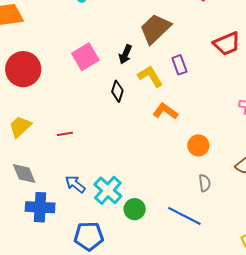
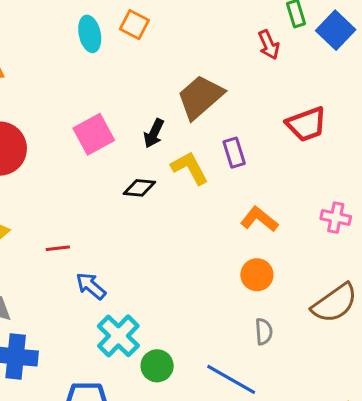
black diamond: (117, 91) -> (139, 188), turned 75
orange L-shape: (165, 111) -> (259, 219), moved
blue arrow: (75, 184) -> (91, 286), moved

